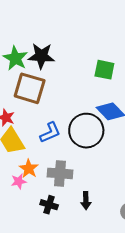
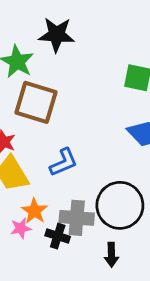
black star: (41, 56) -> (57, 35), moved
black circle: (86, 131) -> (120, 205), moved
black cross: (49, 205) -> (58, 236), moved

